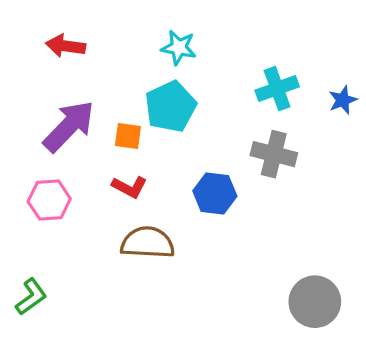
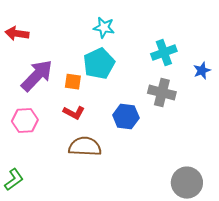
red arrow: (66, 46) -> (17, 34), moved
blue star: (343, 100) -> (202, 71), moved

